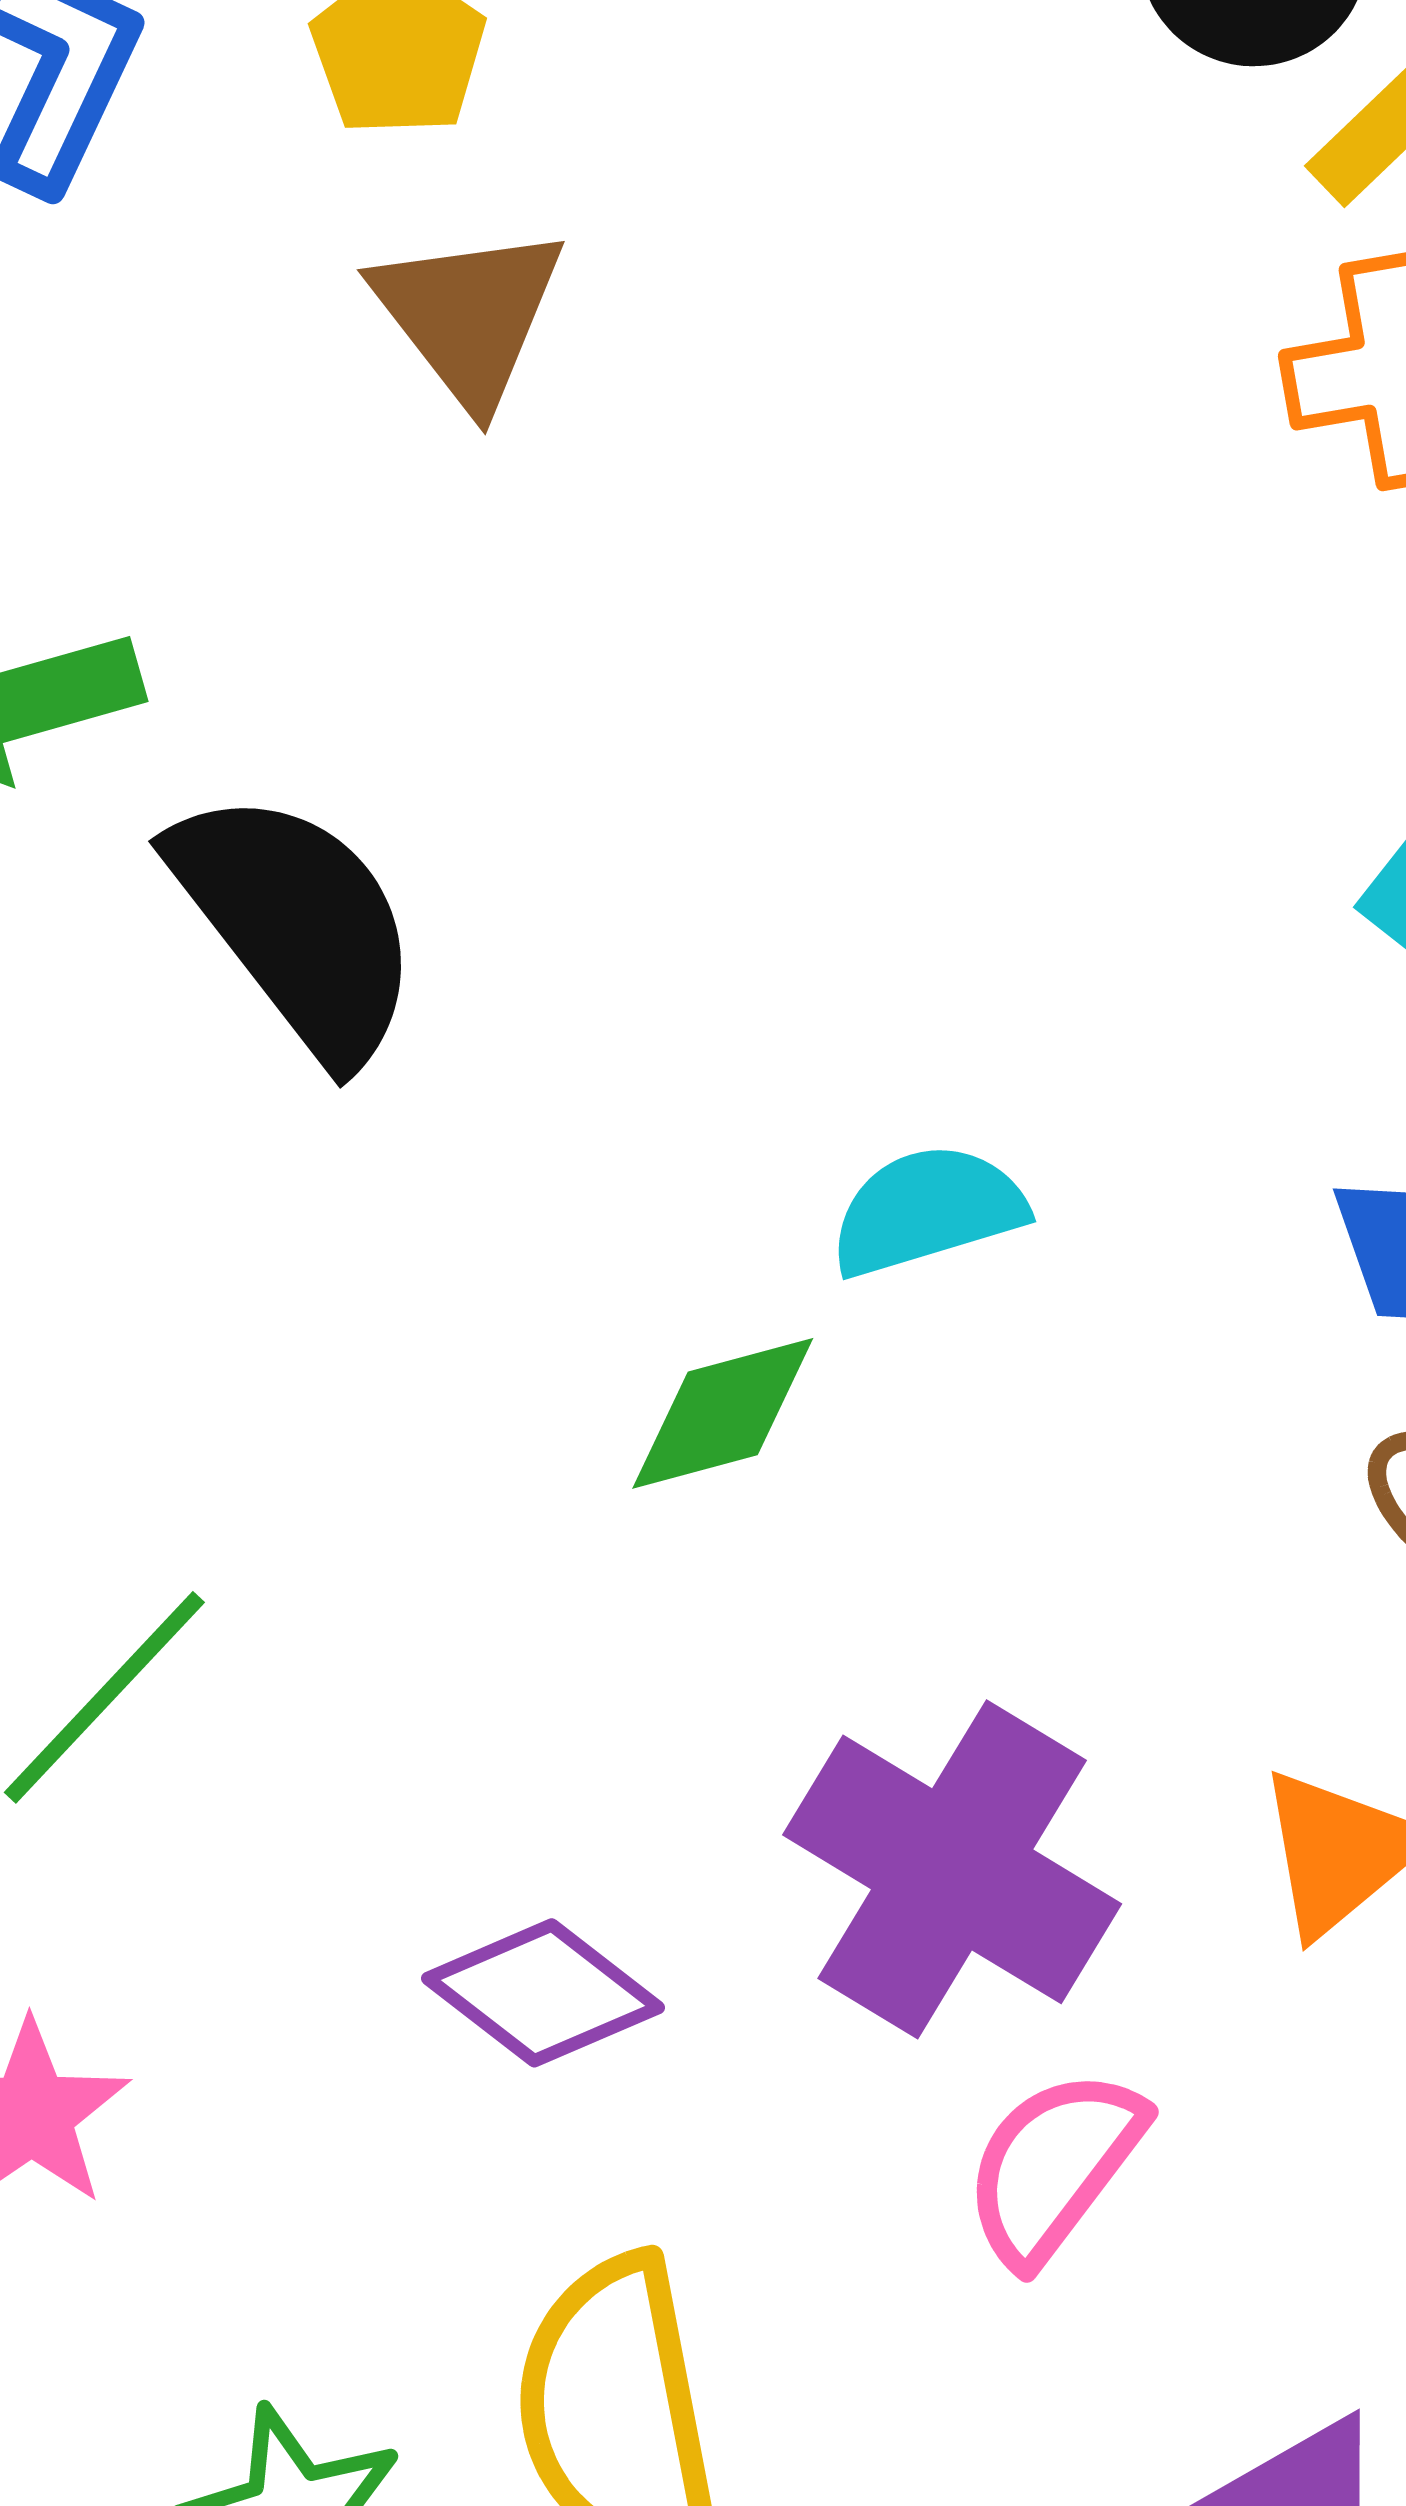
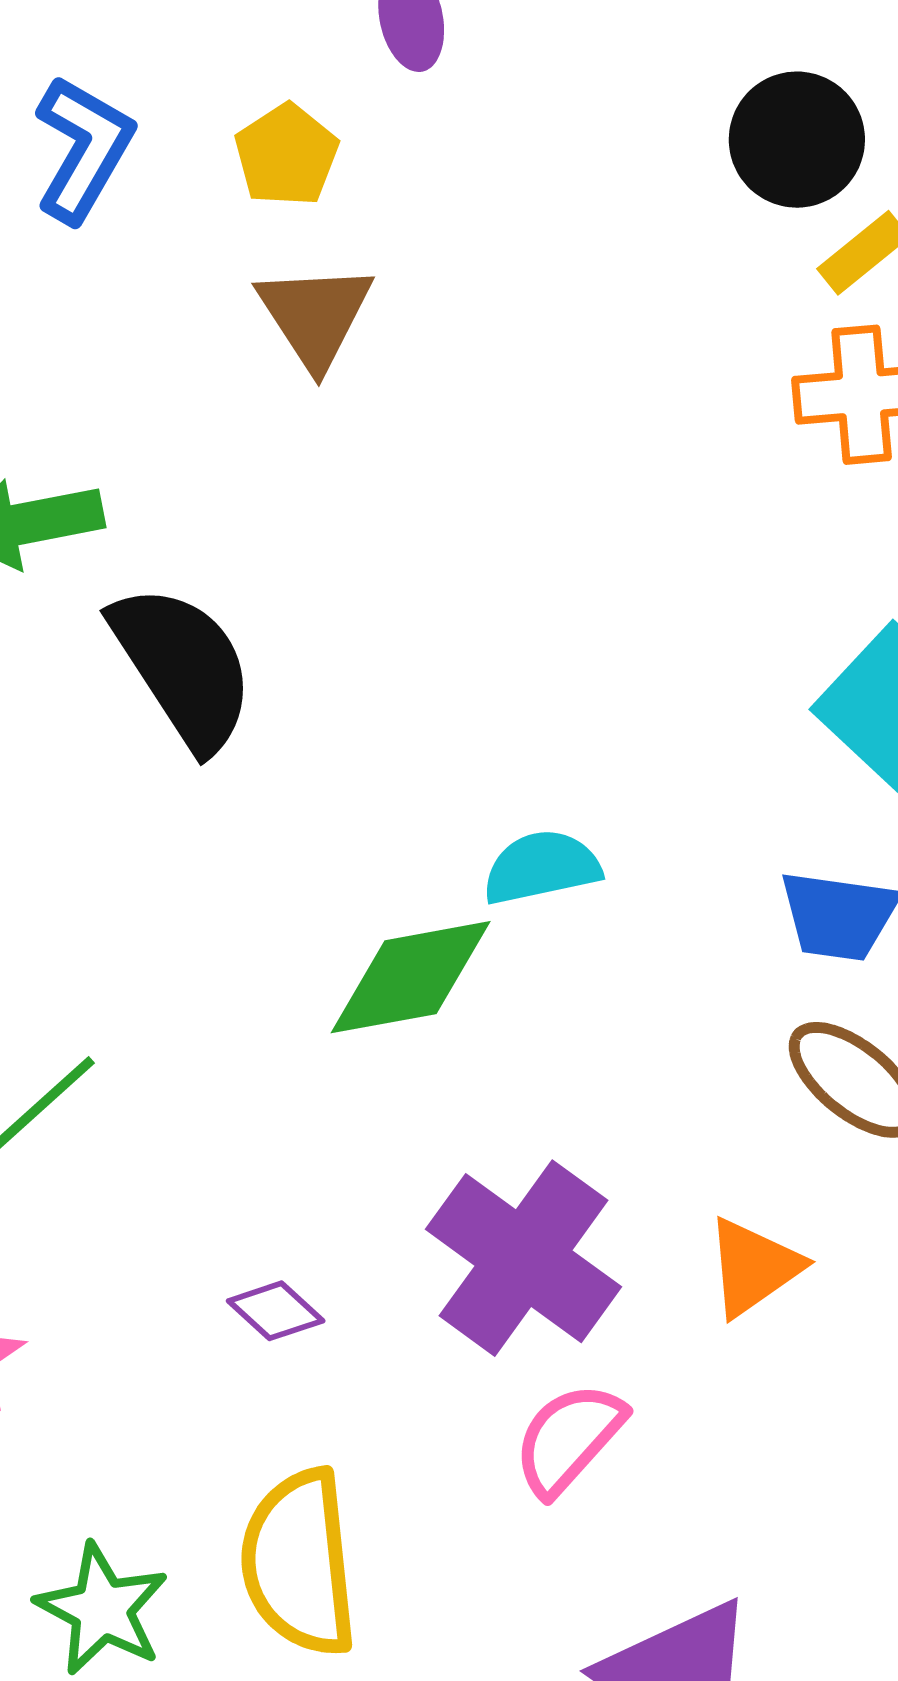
green diamond: (723, 1413) -> (411, 977), size x1.4
purple diamond: (543, 1993) -> (276, 1311), size x0.7

